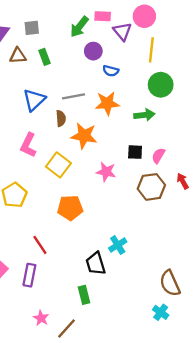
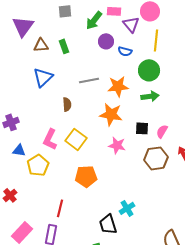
gray square: (32, 28) -> (65, 11), moved
blue semicircle: (111, 71) -> (125, 51), moved
green circle: (161, 85) -> (149, 70), moved
blue triangle: (34, 100) -> (43, 77), moved
brown semicircle: (61, 118) -> (67, 104), moved
orange star: (84, 136) -> (111, 114), moved
pink L-shape: (28, 145) -> (50, 139), moved
red line: (40, 245) -> (60, 208), turned 48

